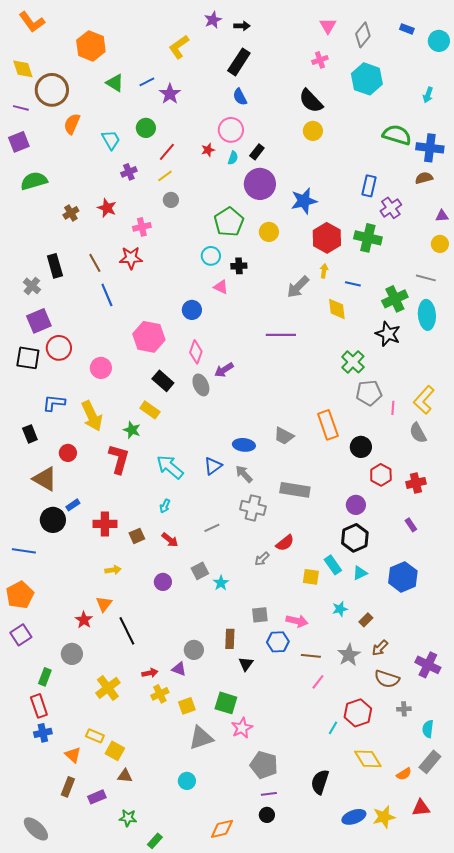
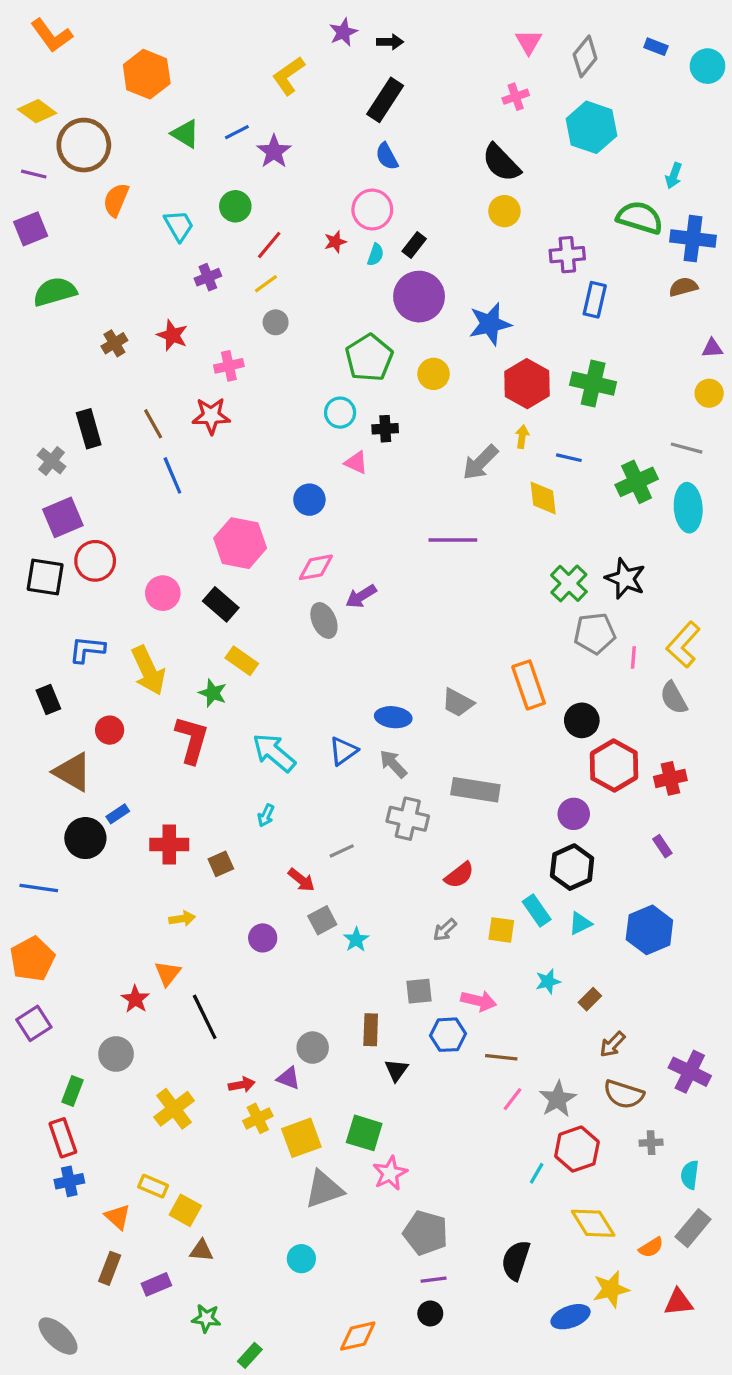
yellow diamond: (23, 69) -> (37, 111), turned -35
cyan arrow: (428, 95) -> (674, 176), moved
purple cross: (391, 208) -> (567, 255), moved, turned 30
black star: (388, 334) -> (625, 579), moved
pink diamond: (196, 352) -> (316, 567), turned 60
black rectangle: (163, 381) -> (221, 604), moved
red hexagon: (381, 475) -> (614, 766), size x1.4
red arrow: (170, 540) -> (301, 880), moved
gray arrow: (262, 559) -> (445, 930), moved
gray star: (349, 655) -> (558, 1099), moved
yellow square: (187, 706) -> (301, 1138), size x1.4
yellow star: (384, 817) -> (611, 1289), moved

